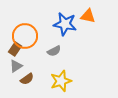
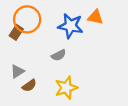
orange circle: (25, 36) -> (27, 19), moved
brown rectangle: (15, 49) -> (16, 32), moved

